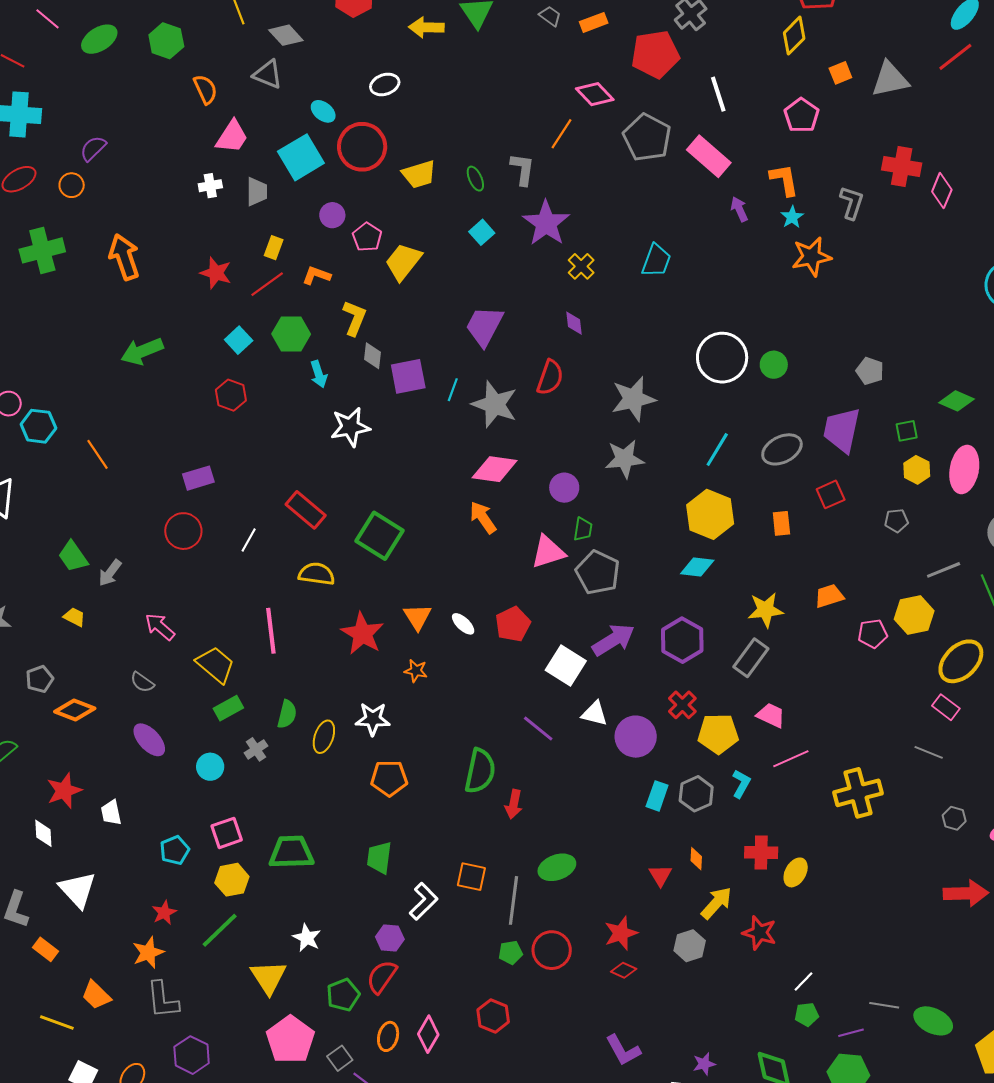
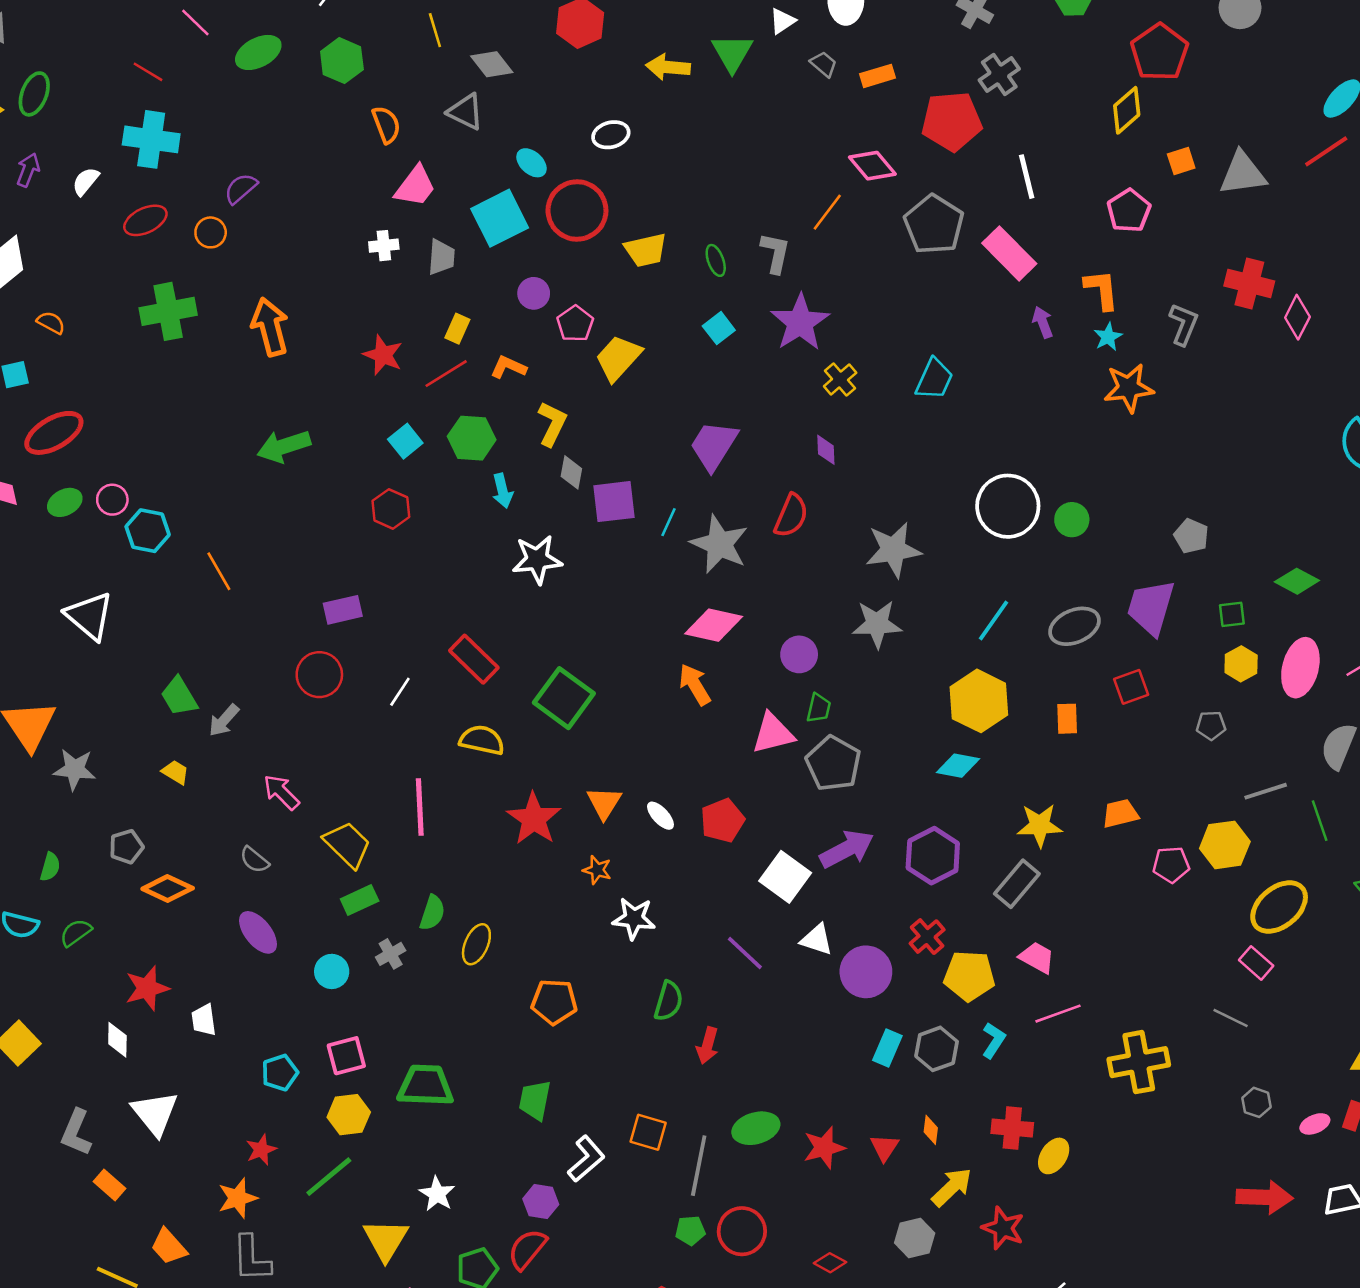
white star: (373, 719) -> (634, 918), moved
green semicircle: (480, 771) -> (669, 1001), size x0.7
red star: (621, 933) -> (824, 1148), moved

